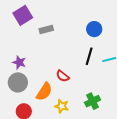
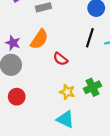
orange semicircle: (44, 92) -> (39, 39), moved
yellow star: (62, 106) -> (67, 92), moved

